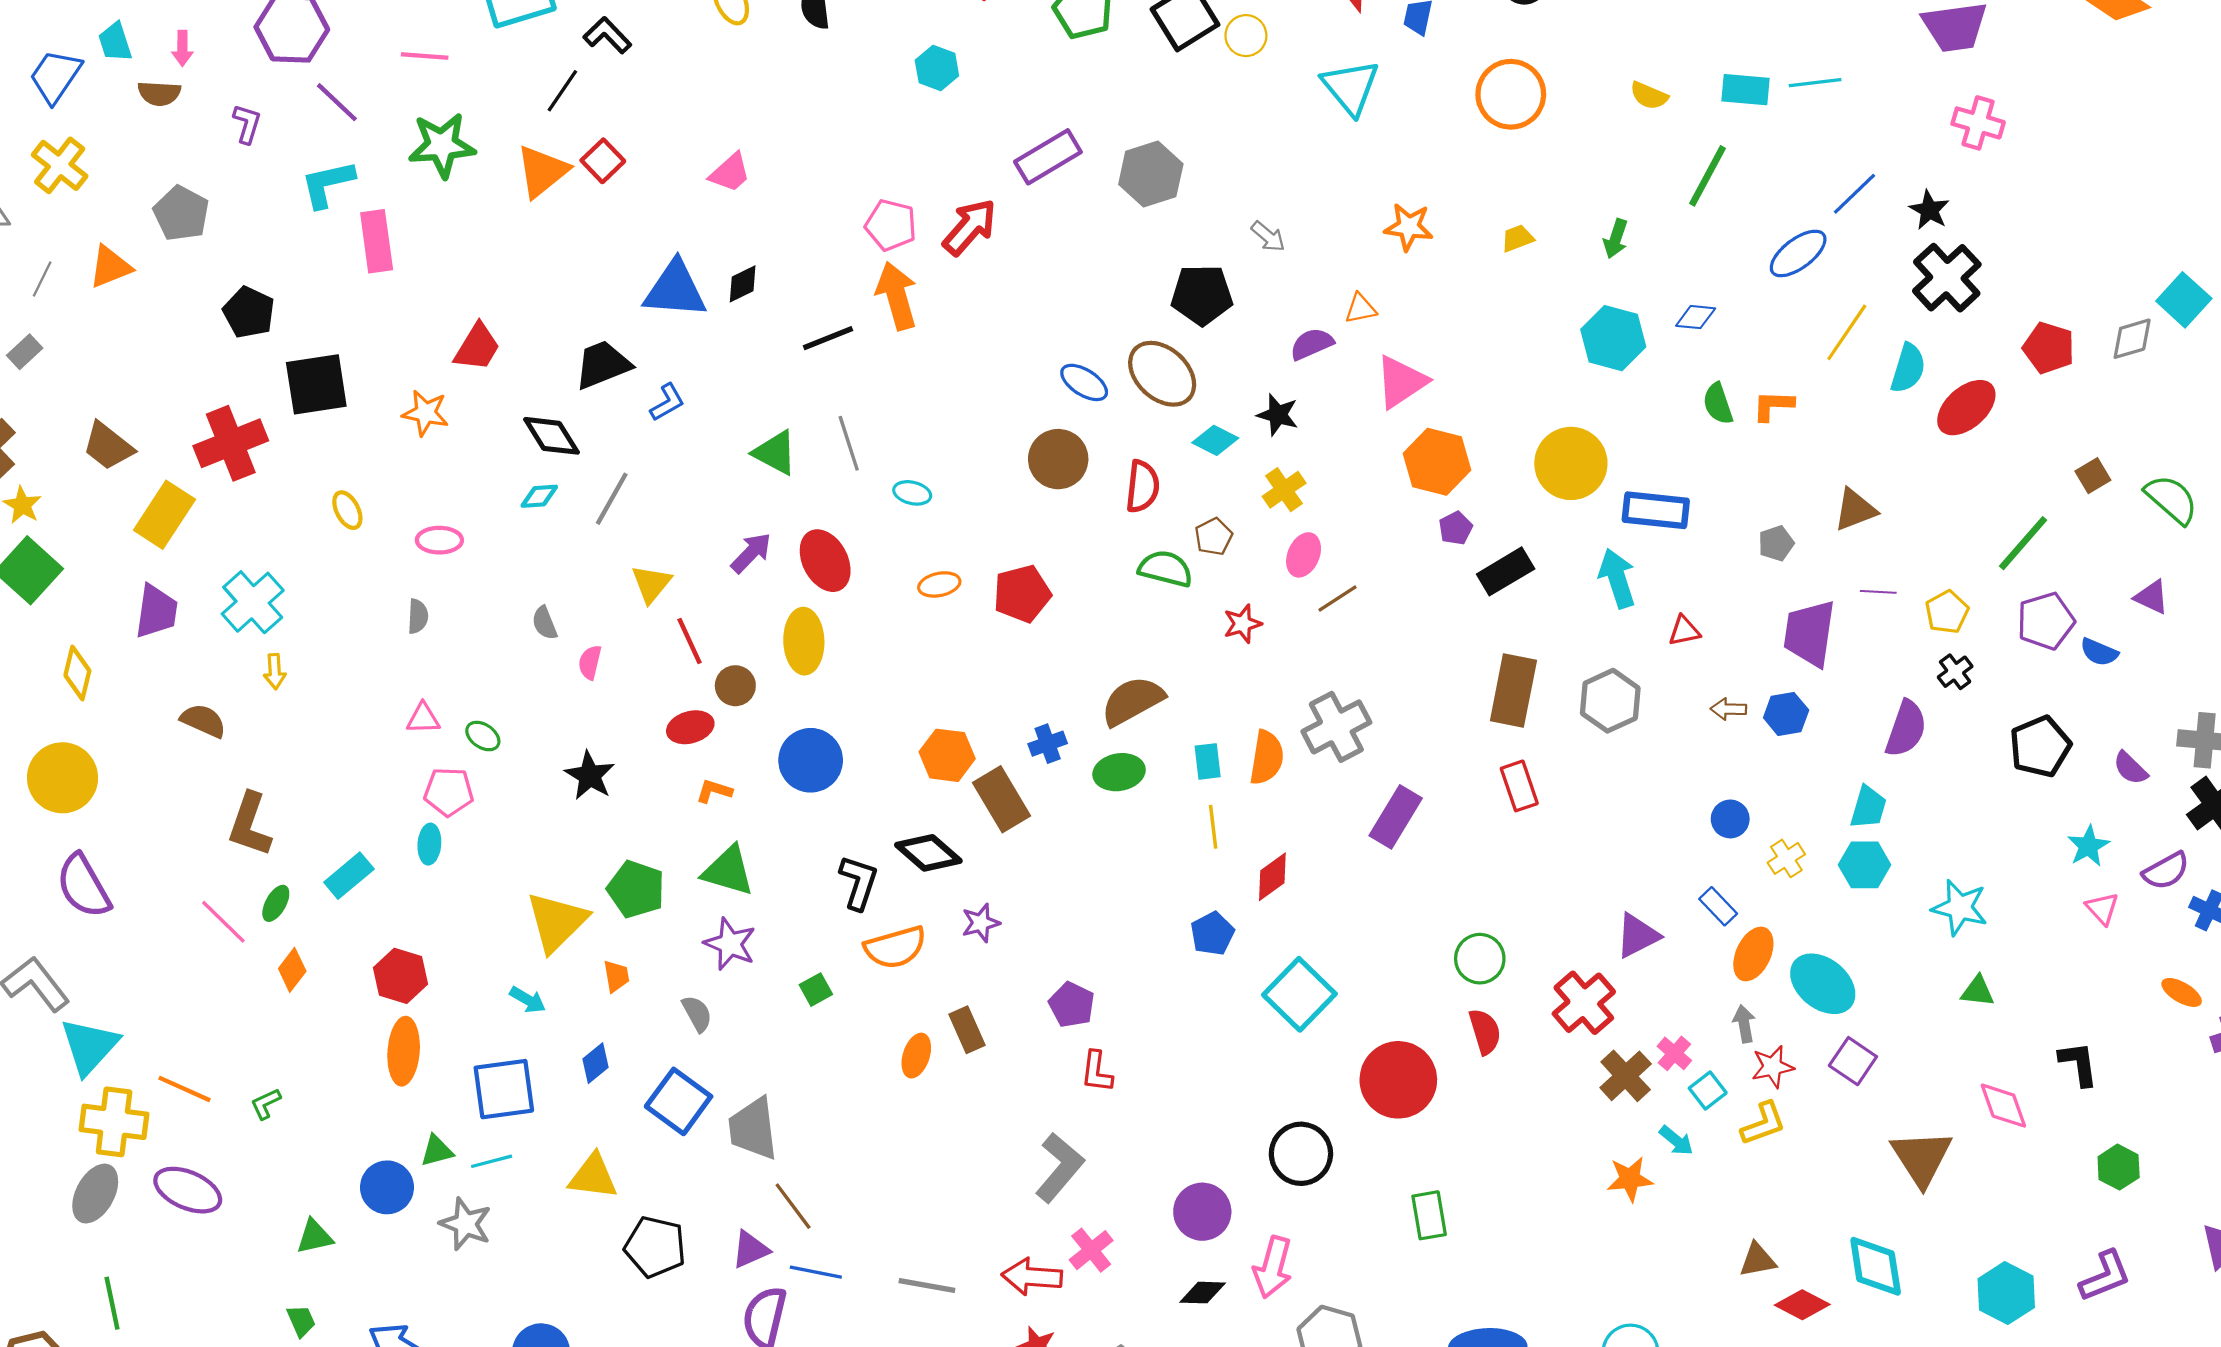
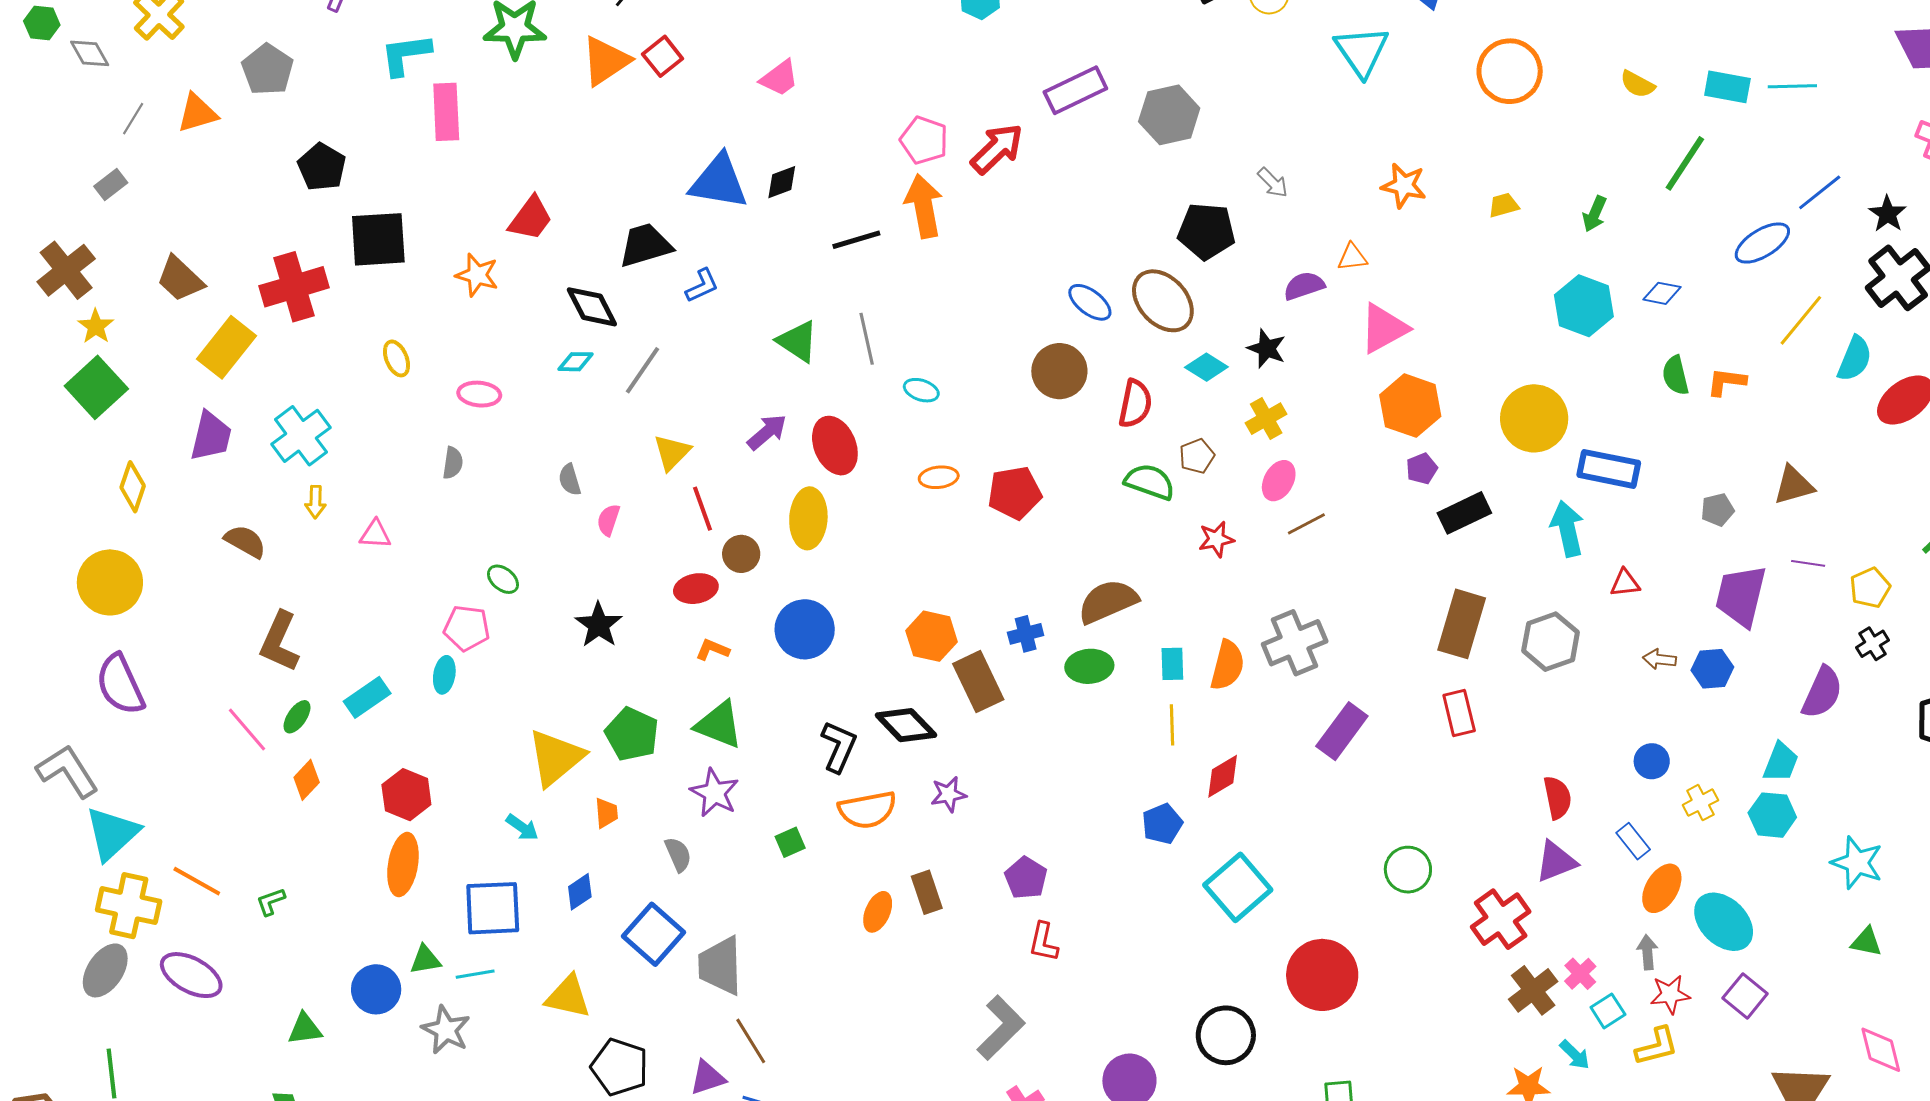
pink triangle: (423, 718) -> (375, 534), moved
red semicircle: (1485, 1032) -> (1557, 798), moved

